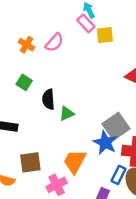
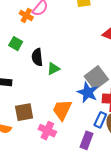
orange cross: (27, 45) -> (26, 15), moved
pink cross: (57, 185) -> (47, 131), turned -36

